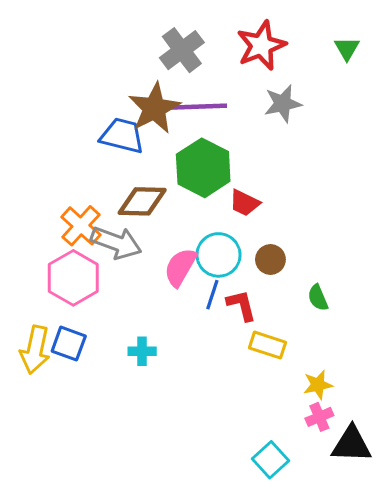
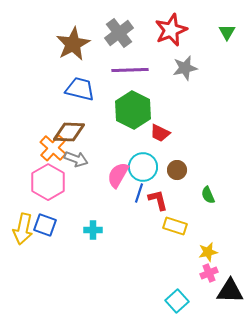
brown star: (154, 108) -> (73, 44), moved
brown diamond: (142, 201) -> (69, 132), moved
gray arrow: (116, 243) -> (76, 159), size x0.7

